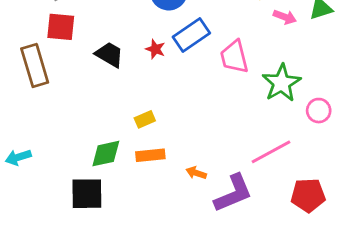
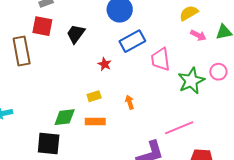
red star: (155, 49) -> (105, 64), moved
black trapezoid: (109, 55) -> (76, 34), moved, turned -90
pink circle: (319, 111) -> (218, 72), moved
orange arrow: (196, 173) -> (130, 102), moved, turned 48

